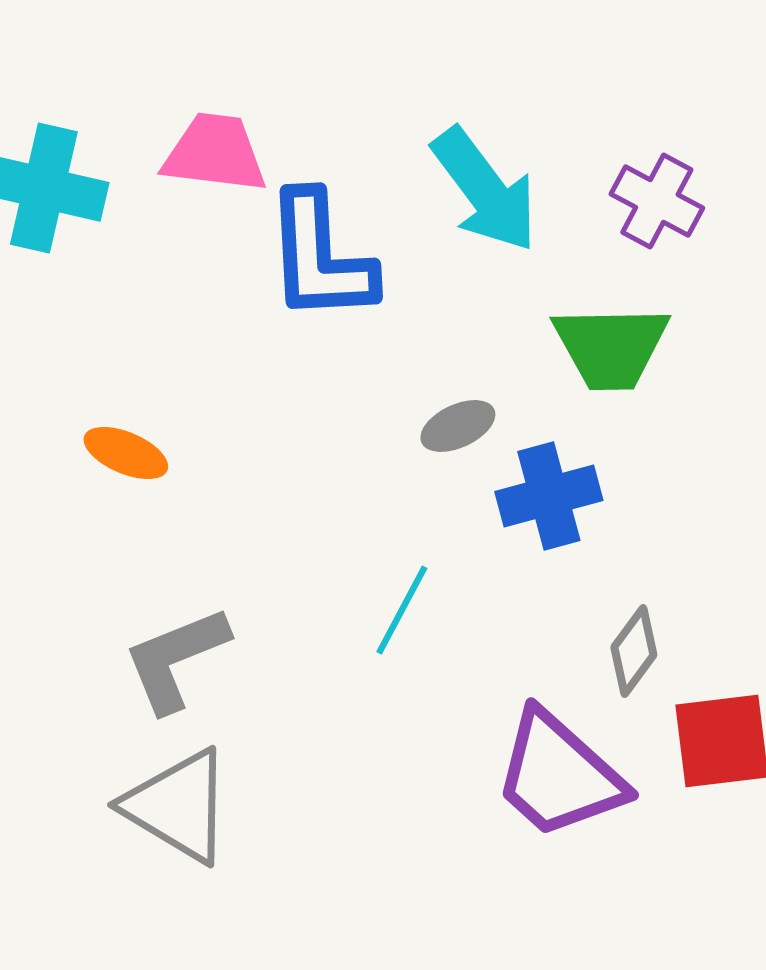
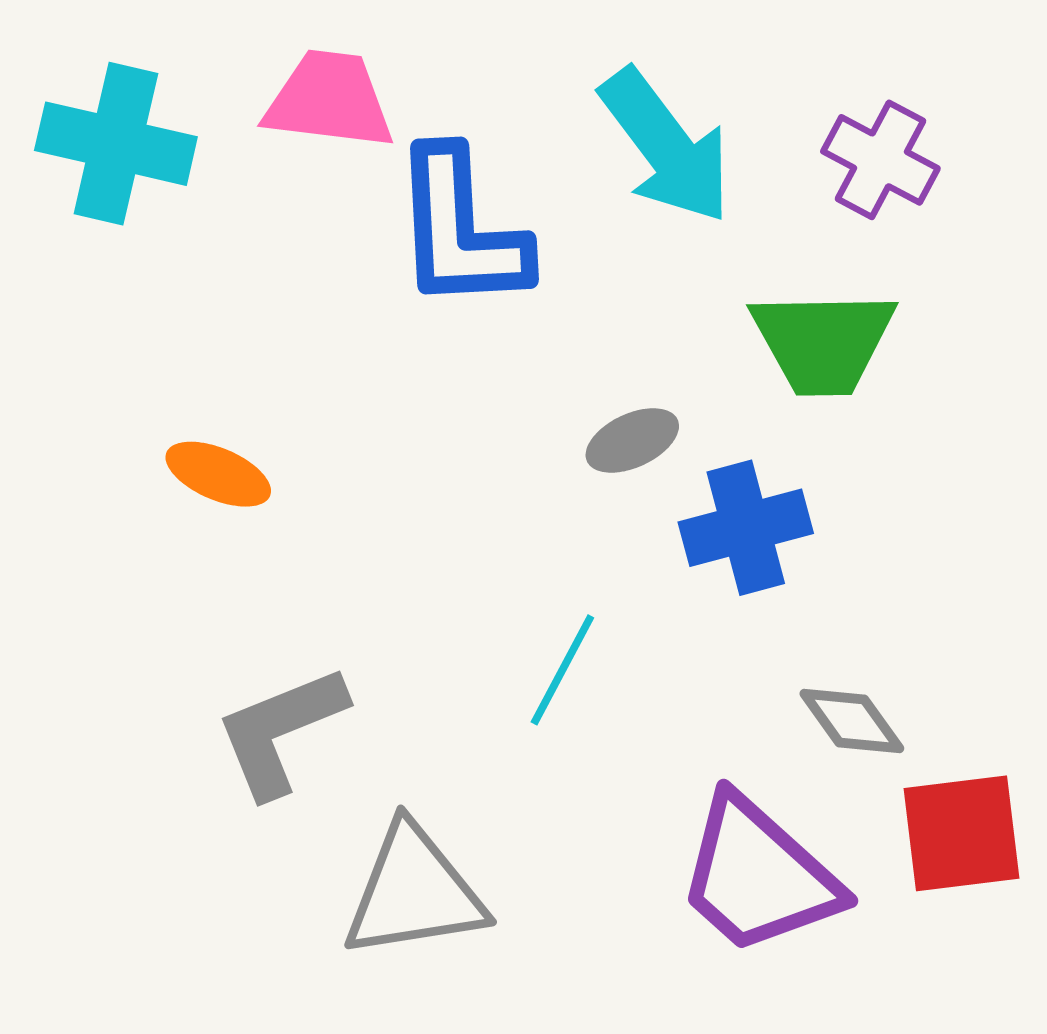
gray diamond: (634, 651) -> (852, 721), turned -72
gray triangle: (178, 806) -> (414, 892), moved, turned -40

